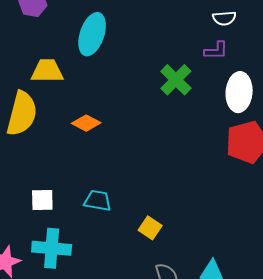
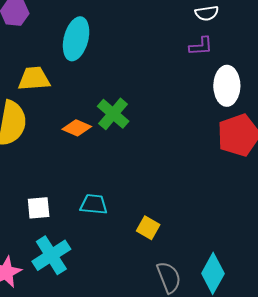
green cross: (176, 80) -> (113, 114), moved
cyan cross: (52, 248) -> (51, 255), turned -33

